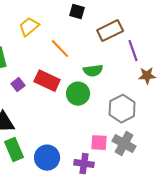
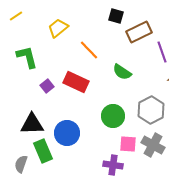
black square: (77, 12) -> (116, 16), moved
green semicircle: (93, 71) -> (122, 72), turned 42
green circle: (78, 94) -> (113, 116), moved
blue circle: (47, 158) -> (67, 133), moved

